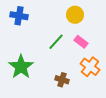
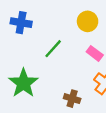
green line: (56, 42) -> (53, 49), moved

